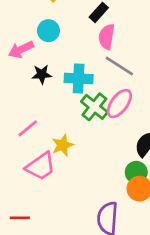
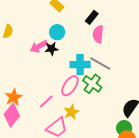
gray line: (119, 66) -> (100, 64), moved
black star: (42, 74) -> (51, 49), moved
pink ellipse: (119, 103) -> (70, 86), moved

